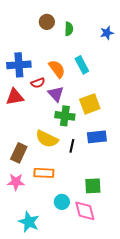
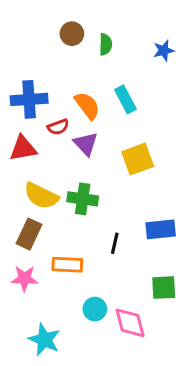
green cross: (65, 116) -> (83, 199), moved
blue rectangle: (97, 137) -> (161, 229), moved
yellow semicircle: (47, 139) -> (41, 196), moved
black line: (72, 146) -> (115, 243), moved
green square: (93, 186) -> (164, 288), moved

